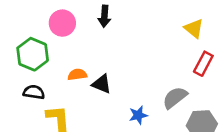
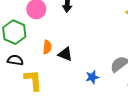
orange semicircle: (77, 75) -> (47, 47), turned 104

